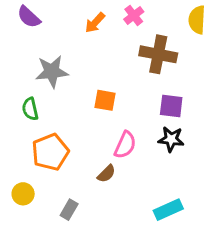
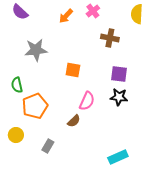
brown cross: (158, 54) -> (110, 38), size x0.7
green semicircle: (30, 109) -> (17, 85), moved
cyan rectangle: (168, 210) -> (118, 157), moved

